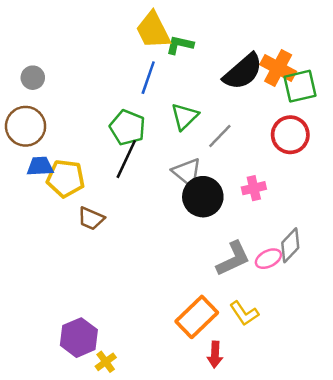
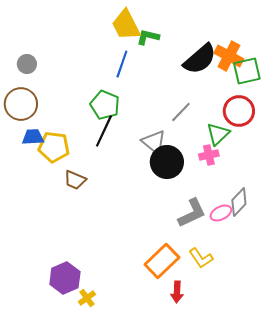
green triangle: (185, 117) -> (218, 134), moved

